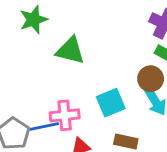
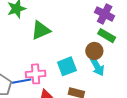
green triangle: (70, 50) -> (41, 30), turned -40

